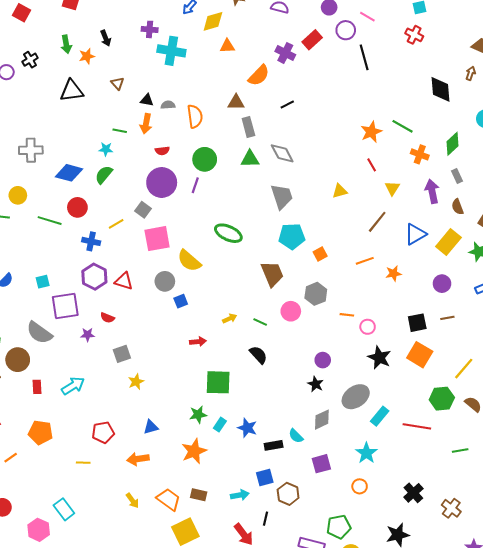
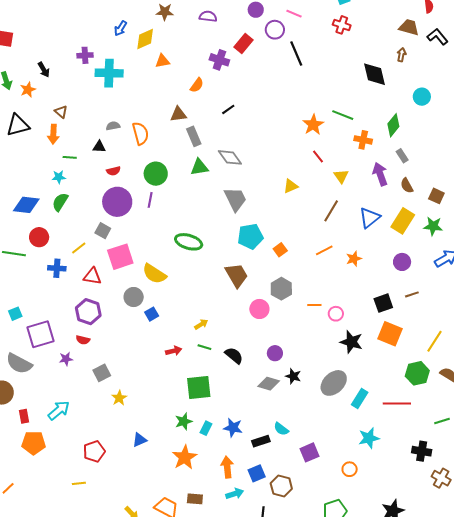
orange semicircle: (259, 75) -> (197, 85), size x0.7
black triangle: (147, 100) -> (99, 147), moved
orange arrow: (146, 124) -> (53, 134), moved
purple hexagon: (94, 277) -> (88, 312), moved
red triangle: (124, 281) -> (92, 276), moved
green line: (260, 322) -> (204, 347), moved
purple circle: (323, 360) -> (275, 353), moved
gray diamond: (322, 420) -> (269, 384), moved, turned 50
orange pentagon: (40, 432) -> (34, 443), moved
cyan star: (366, 453) -> (369, 438), moved, turned 30
orange arrow: (138, 459) -> (227, 467), moved, turned 100
black cross: (413, 493) -> (422, 451), moved, turned -30

